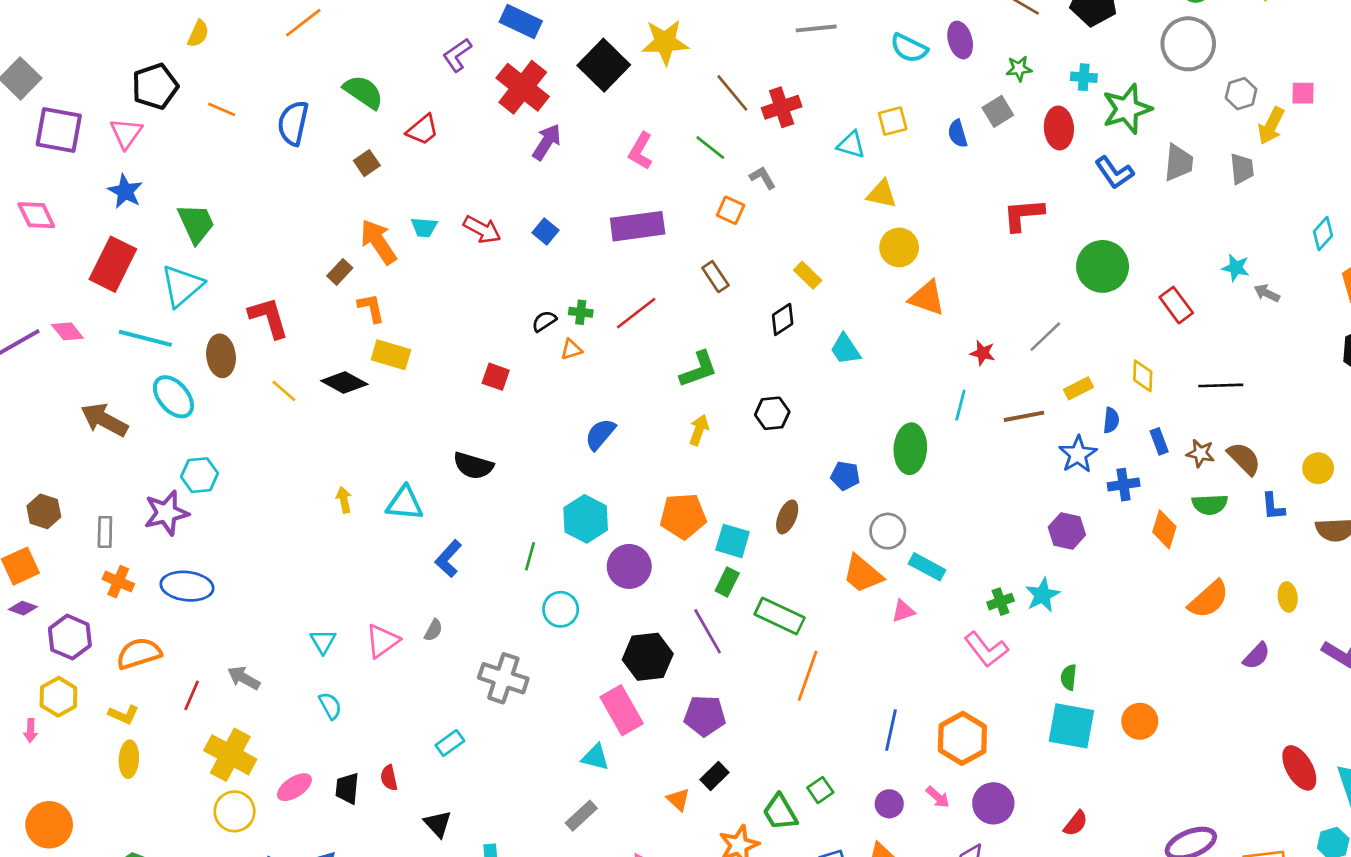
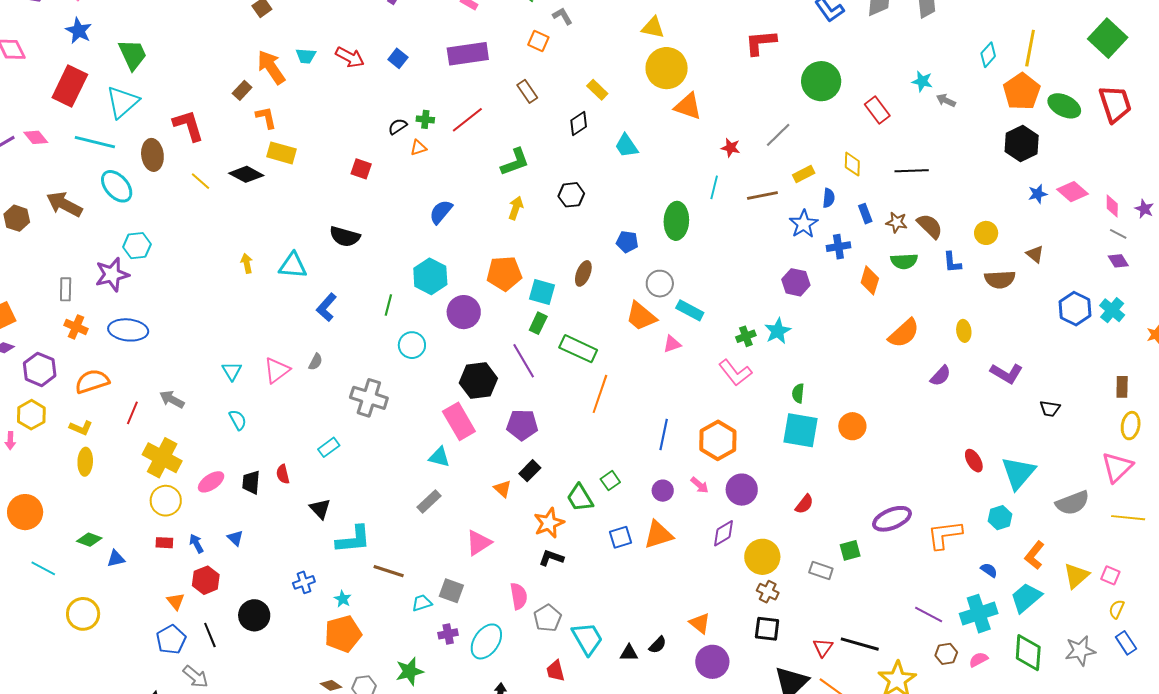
yellow circle: (899, 247) -> (667, 68), size x1.4
brown hexagon: (44, 511) -> (17, 218), moved
red ellipse: (1299, 768) -> (974, 461), size x0.7

